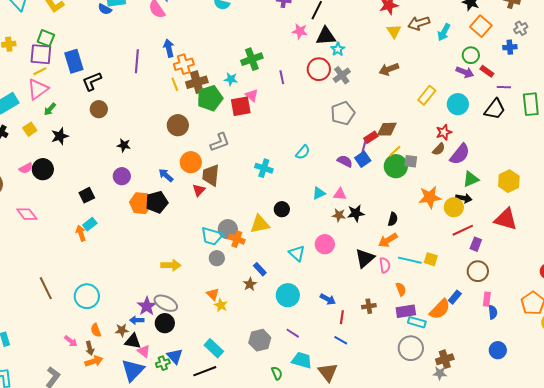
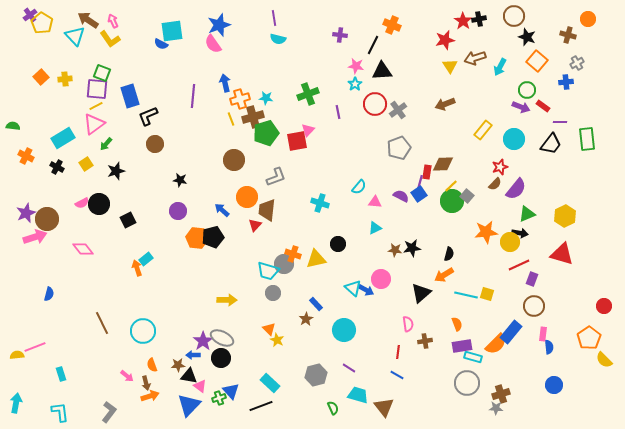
cyan star: (338, 49) -> (355, 84), moved
cyan star: (231, 79) -> (266, 98), moved
pink triangle: (252, 95) -> (308, 130), turned 32
red rectangle: (371, 137) -> (427, 172), turned -48
gray square: (411, 161) -> (467, 196), turned 32
pink triangle: (340, 194) -> (375, 202), moved
black square: (87, 195) -> (128, 220), moved
orange cross: (237, 239) -> (293, 254), moved
pink semicircle: (385, 265) -> (408, 324), moved
blue rectangle: (455, 297) -> (511, 332), size x1.6
blue arrow: (328, 299) -> (366, 290), moved

